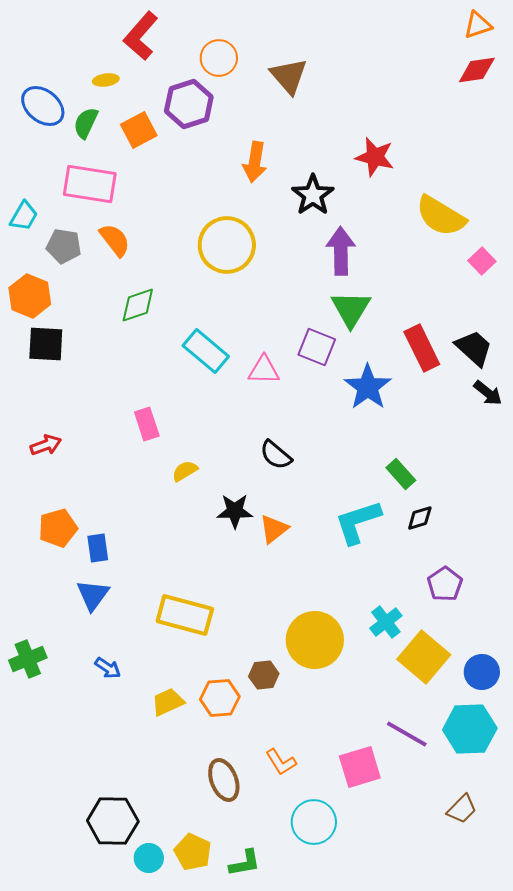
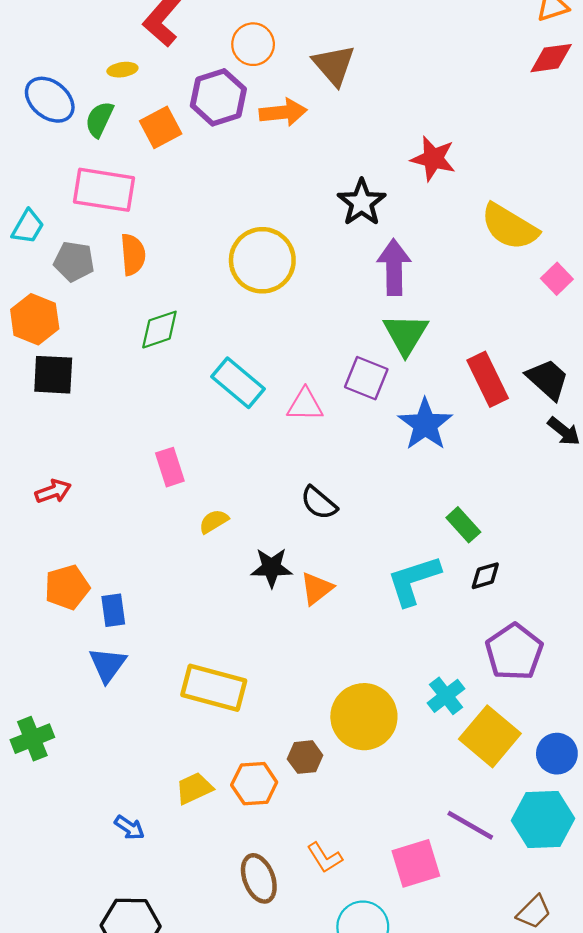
orange arrow: (255, 162) -> (283, 112), moved, turned -105
orange semicircle: (115, 240) -> (133, 254), turned 33
purple pentagon: (445, 584) -> (514, 652), size x1.4
blue arrow: (108, 668) -> (129, 828), moved

